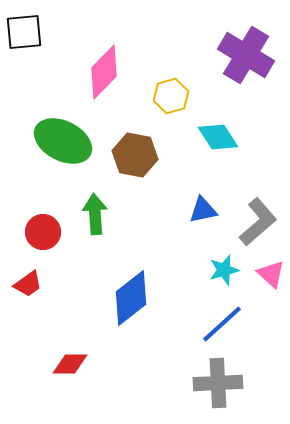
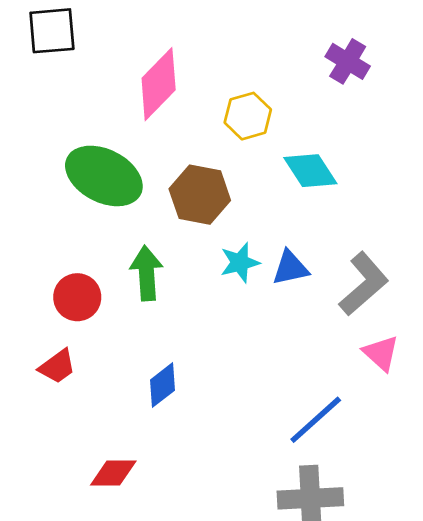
purple cross: (246, 55) -> (348, 61), size x0.6
cyan star: (224, 270) -> (240, 263), moved
blue diamond: (131, 298) -> (163, 385), moved, size x0.6

